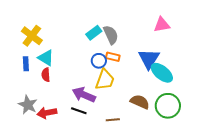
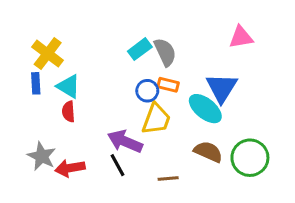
blue rectangle: (26, 64) -> (36, 83), moved
cyan ellipse: (162, 73) -> (205, 109), moved
black line: (79, 111) -> (118, 165), turned 42

